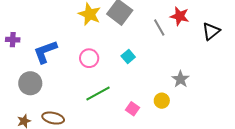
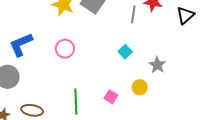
gray line: (159, 28) -> (133, 14), turned 42
cyan square: (128, 56) -> (125, 52), moved
green line: (98, 94) -> (76, 101), moved, turned -60

